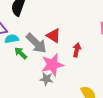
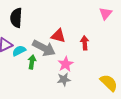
green arrow: (21, 53) -> (32, 62), turned 72
pink star: (52, 65) -> (66, 64), size x0.7

